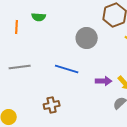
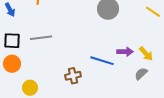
blue line: (67, 69) -> (102, 61), moved

